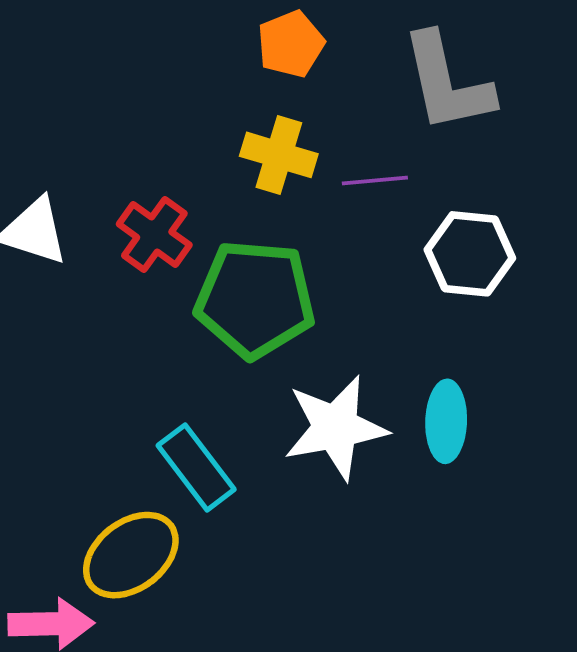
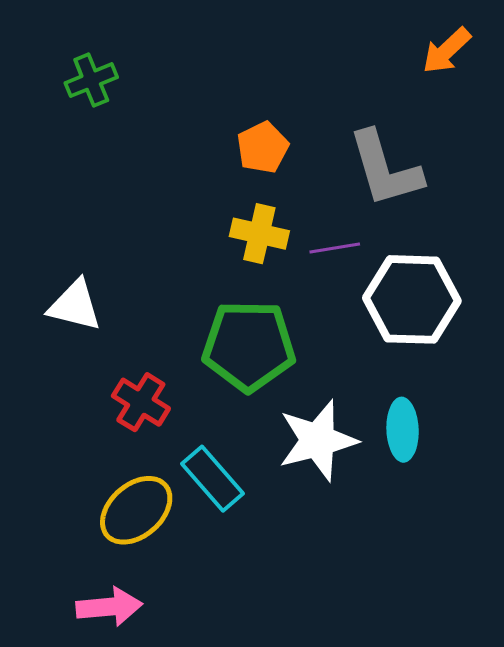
red cross: (154, 235) -> (141, 402), moved
white hexagon: (470, 254) -> (412, 299), size x1.4
yellow ellipse: (131, 555) -> (136, 510), moved

